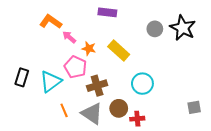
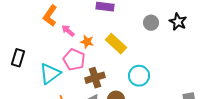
orange L-shape: (51, 22) -> (50, 16), turned -90
black star: (183, 28) -> (178, 22), size x0.7
black rectangle: (22, 77) -> (18, 58), moved

